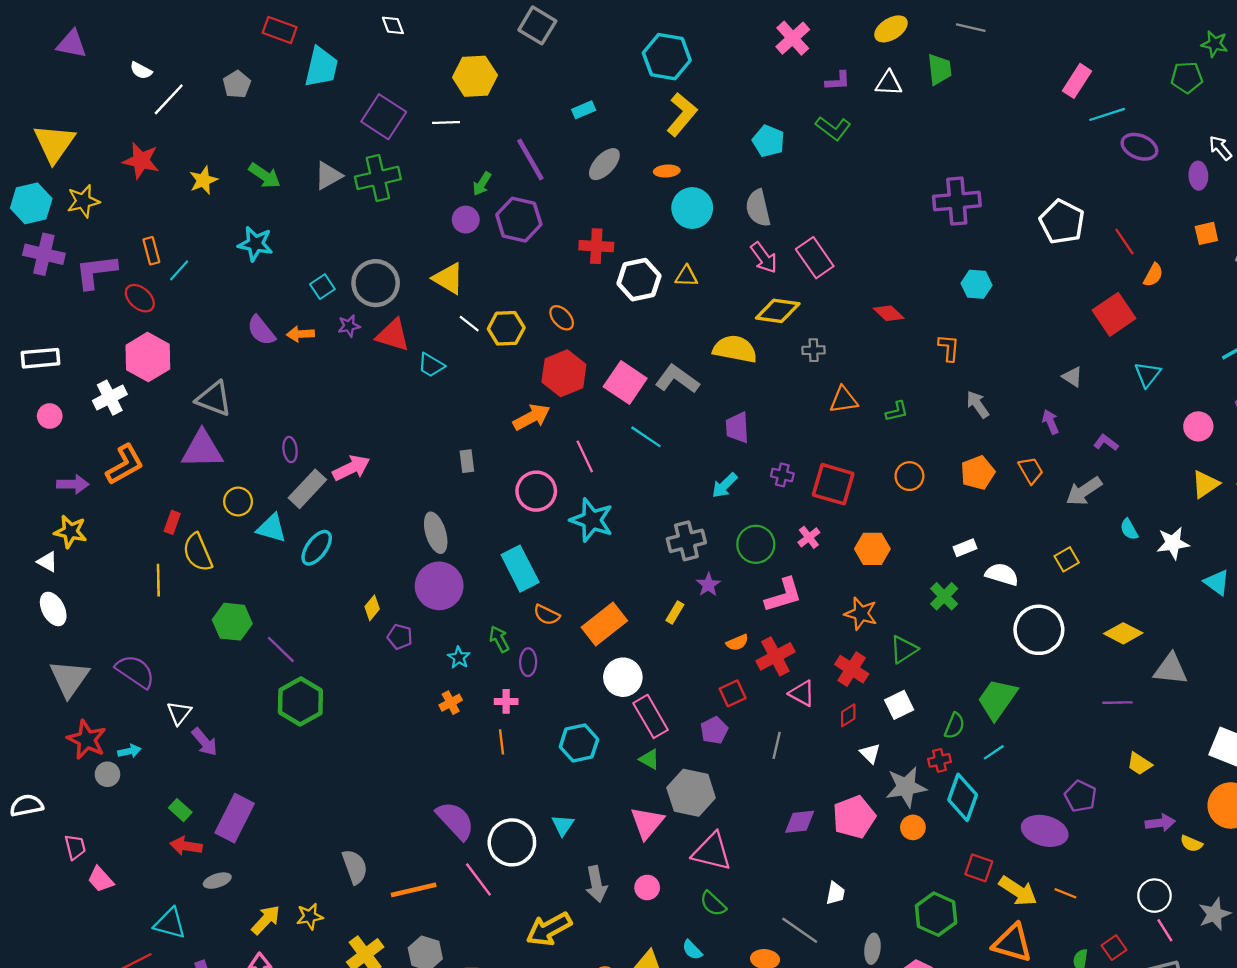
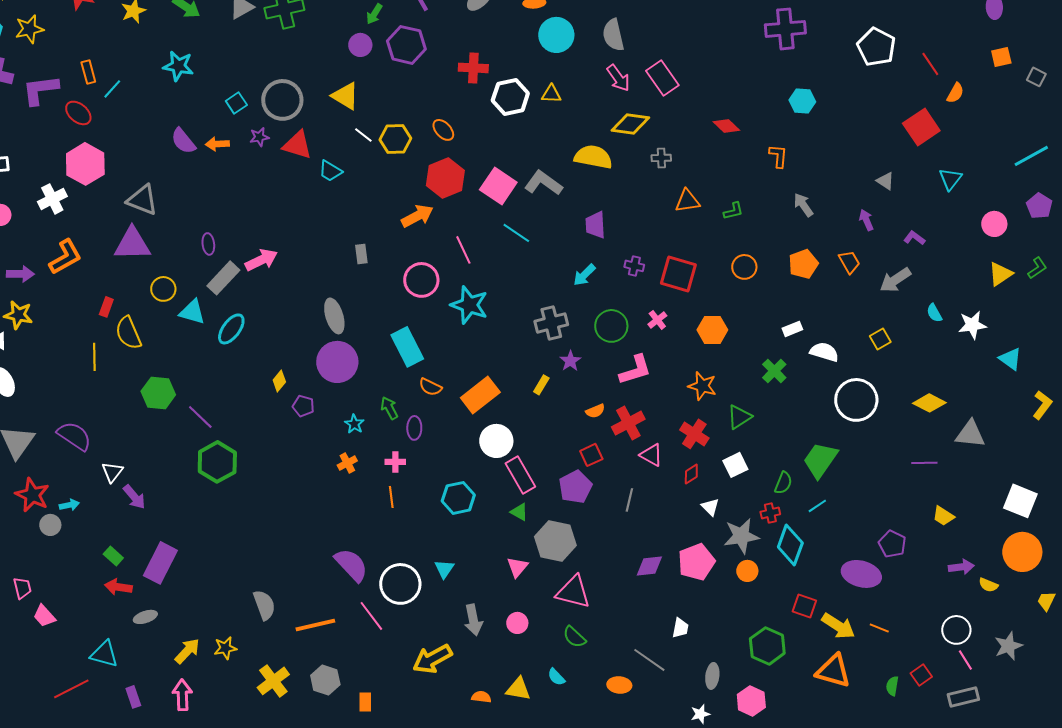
purple pentagon: (714, 730) -> (575, 487), size x1.4
pink triangle: (647, 823) -> (517, 567), size x0.7

